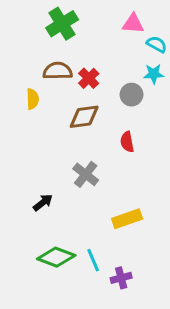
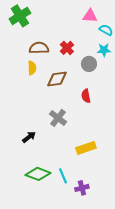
green cross: (62, 24) -> (20, 16), moved
red cross: (89, 78) -> (67, 48), moved
yellow semicircle: (33, 99) -> (32, 68), moved

